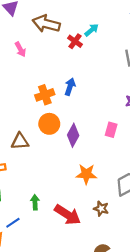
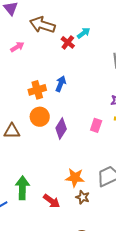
pink arrow: (20, 49) -> (17, 47), turned -96
orange star: (86, 174) -> (75, 178), moved
green arrow: (35, 202) -> (22, 188), size x1.6
red arrow: (68, 215) -> (52, 201), size x0.7

